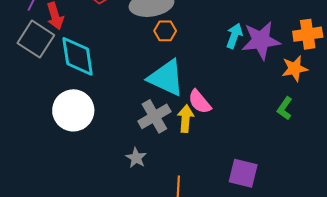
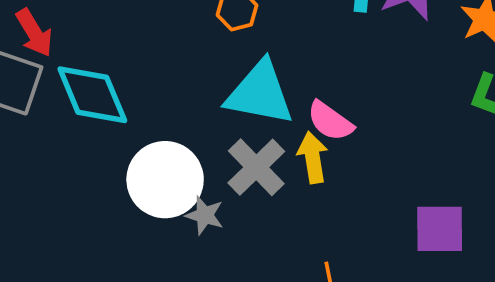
white circle: (73, 110) -> (165, 180), moved
gray star: (136, 158) -> (205, 215), moved

